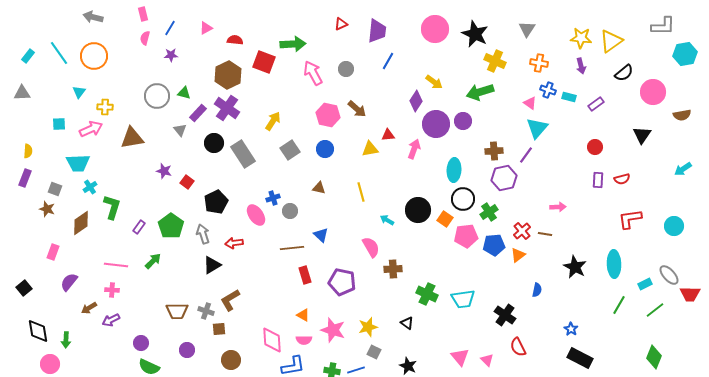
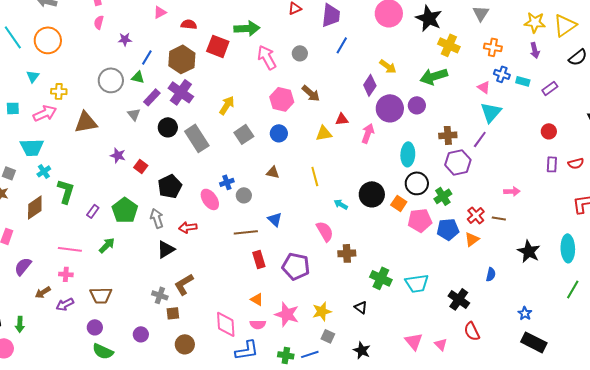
blue line: (170, 28) -> (147, 57), moved
brown trapezoid: (177, 311) -> (101, 295), moved

